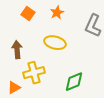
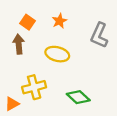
brown arrow: (17, 50) -> (19, 44), moved
green diamond: (74, 82) -> (78, 97), turned 65

